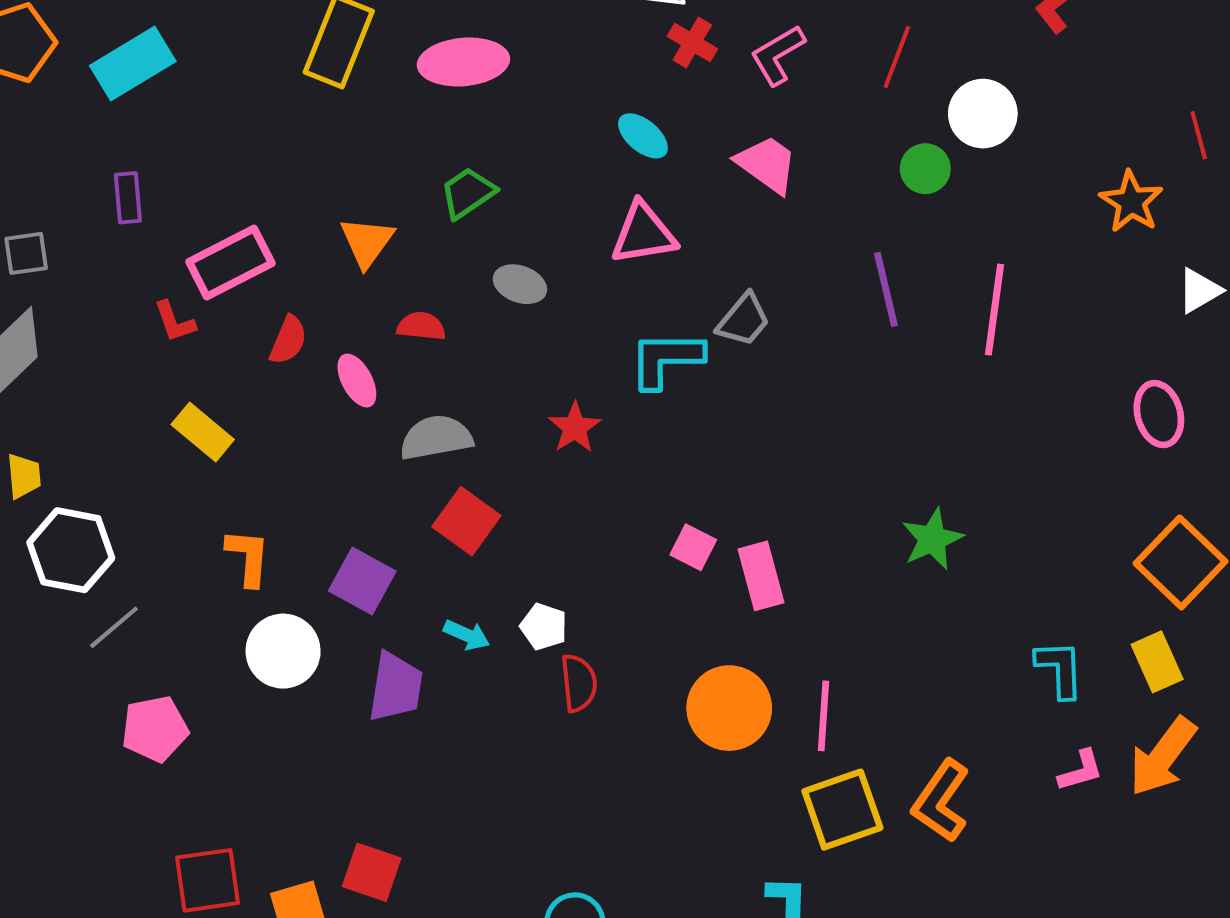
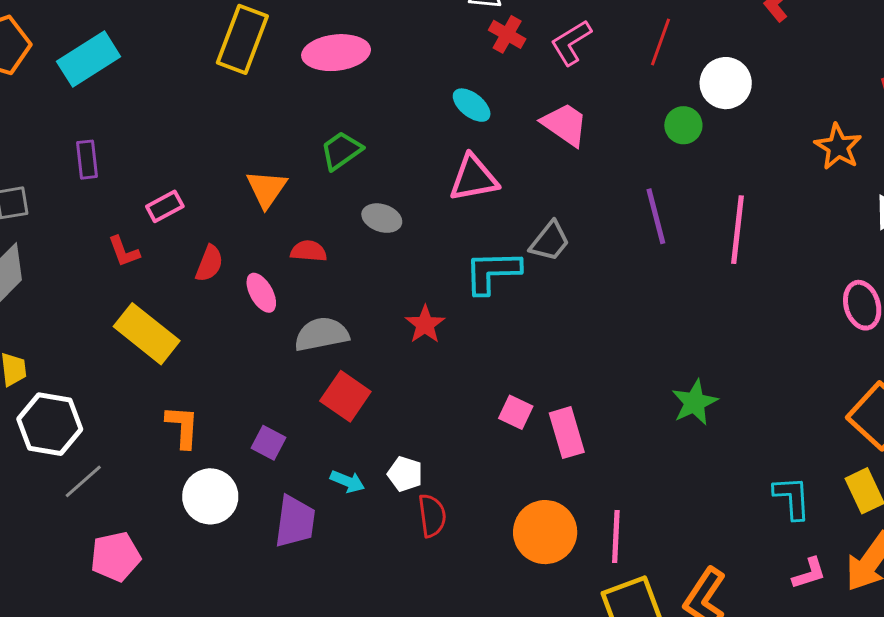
pink rectangle: (230, 263) -> (165, 206), size x0.6
yellow rectangle: (203, 432) -> (147, 334), size x1.4
purple square: (362, 581) -> (268, 443), size x0.7

